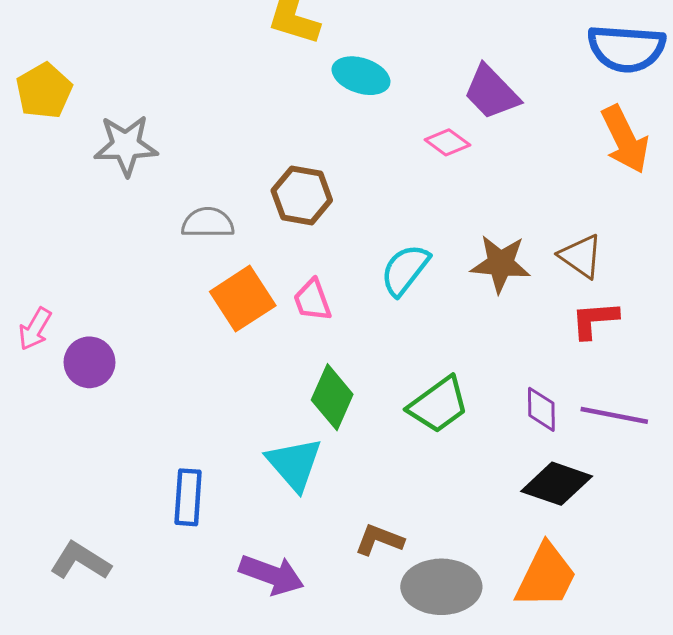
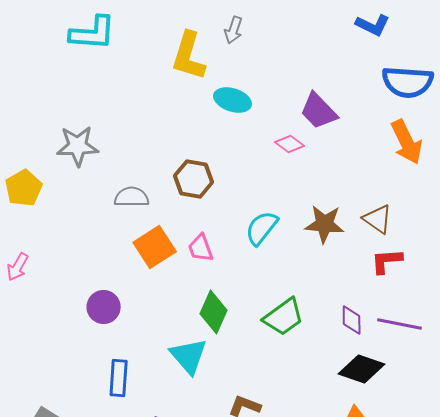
yellow pentagon: (44, 91) -> (24, 188), moved
purple circle: (89, 362) -> (104, 307), moved

